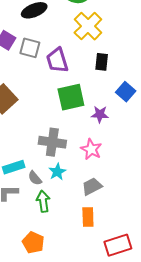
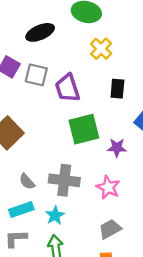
yellow cross: (88, 26) -> (101, 49), size x0.7
cyan star: (57, 172) -> (55, 215), moved
gray semicircle: (35, 178) -> (27, 182), moved

